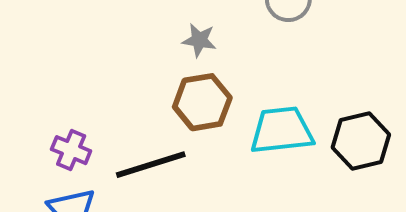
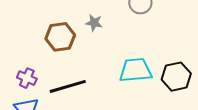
brown hexagon: (202, 102) -> (60, 37), moved

